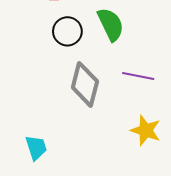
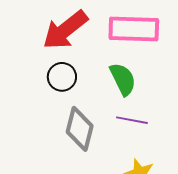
green semicircle: (111, 24) -> (123, 79), moved

